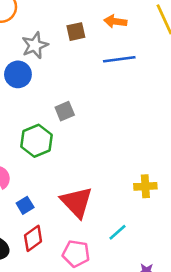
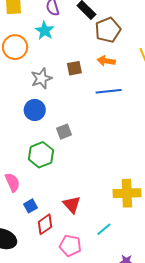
blue circle: (18, 74) -> (35, 110), moved
yellow cross: (145, 186) -> (127, 193), size x1.5
red triangle: (77, 202) -> (72, 204), size x0.7
red diamond: (33, 238) -> (45, 224), moved

